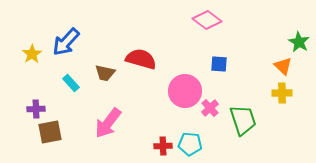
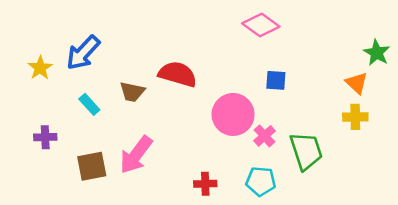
brown square: (50, 132) -> (92, 166), moved
cyan pentagon: (190, 144) -> (261, 181), moved

